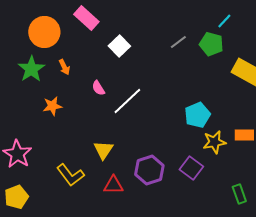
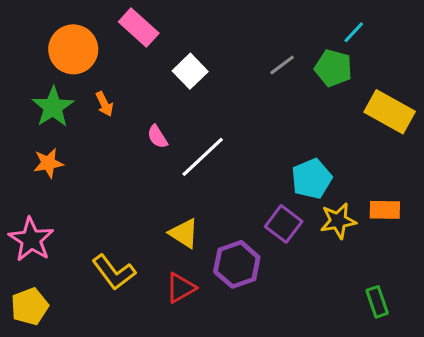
orange star: (52, 106) -> (48, 163), moved
yellow triangle: (103, 150) -> (184, 233), moved, turned -30
purple square: (191, 168) -> (284, 224), moved
red triangle: (113, 185) -> (181, 288), turned -30

